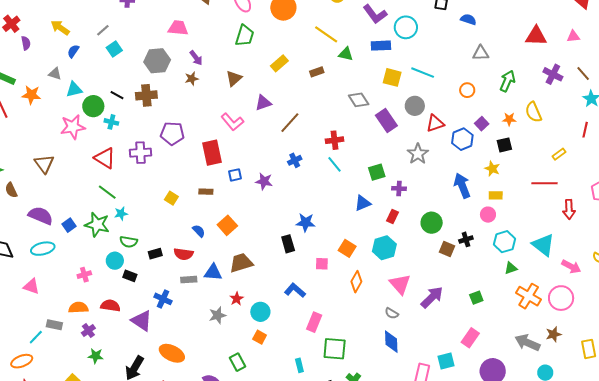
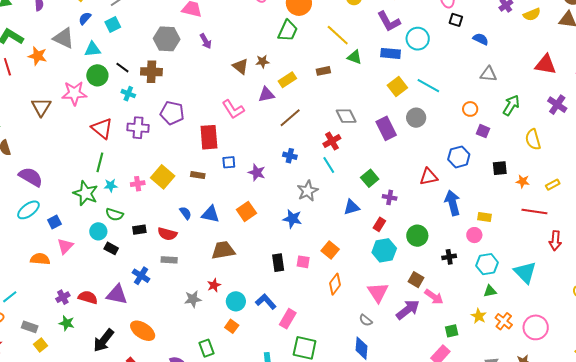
green trapezoid: (245, 36) -> (288, 31), moved
cyan square: (114, 49) -> (113, 24), moved
yellow rectangle: (279, 63) -> (287, 80), moved
gray triangle: (55, 74) -> (64, 38), size x1.6
yellow square: (392, 77) -> (397, 86), turned 30
brown triangle: (234, 78) -> (240, 66), turned -48
brown star: (192, 79) -> (263, 62), moved
cyan triangle: (74, 89) -> (93, 49), moved
gray diamond: (359, 100) -> (346, 116), moved
orange star: (509, 119) -> (523, 181), moved
cyan cross: (111, 122) -> (128, 94), moved
red triangle: (435, 123) -> (429, 177), moved
purple square: (482, 124) -> (483, 131), moved, turned -32
red cross: (334, 140) -> (332, 141), turned -30
gray star: (418, 154) -> (308, 191), moved
blue cross: (295, 160) -> (290, 156), turned 32
brown triangle: (44, 164) -> (41, 107), moved
yellow star: (492, 169) -> (479, 316), moved
green square: (377, 172) -> (370, 178), turned -30
green line: (107, 192) -> (100, 162), turned 60
yellow square: (171, 198) -> (163, 177), size x1.6
blue square: (69, 225) -> (54, 222), moved
orange square: (227, 225) -> (246, 211), moved
black rectangle: (288, 244) -> (278, 263), moved
cyan hexagon: (384, 248) -> (384, 250), moved
cyan ellipse: (43, 249) -> (28, 210), turned -30
brown square: (447, 249) -> (416, 280), moved
pink arrow: (571, 267) -> (434, 297), moved
blue triangle: (213, 272) -> (210, 214), moved
pink cross: (84, 275) -> (138, 184), moved
pink triangle: (31, 286) -> (65, 246), moved, turned 48
blue L-shape: (295, 290) -> (266, 302), moved
orange cross: (529, 296) -> (504, 321), size x0.7
green square: (476, 298) -> (452, 331), moved
red semicircle: (110, 306) -> (88, 297), moved
orange semicircle: (78, 308) -> (40, 259), moved
purple triangle: (142, 321) -> (117, 295), turned -30
gray rectangle: (54, 325) -> (30, 327), moved

